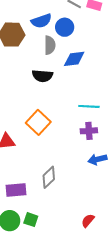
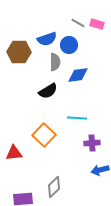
black semicircle: (42, 76) -> (48, 91), turned -36
cyan line: (89, 106) -> (77, 118), moved

